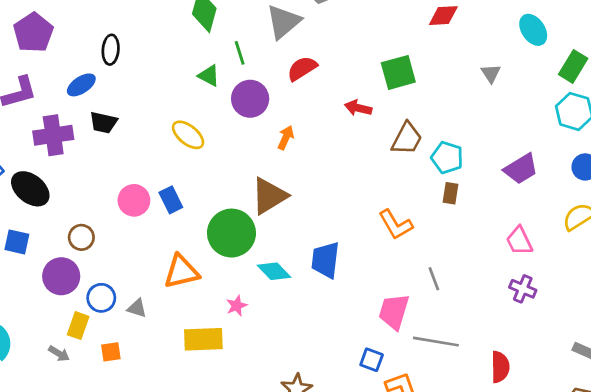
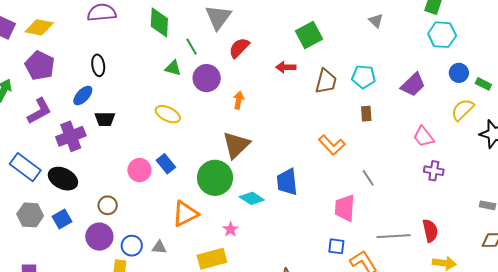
cyan pentagon: (447, 158) -> (364, 77), moved
blue square: (17, 242) -> (62, 219), turned -30
gray line: (436, 342) -> (394, 236), moved

